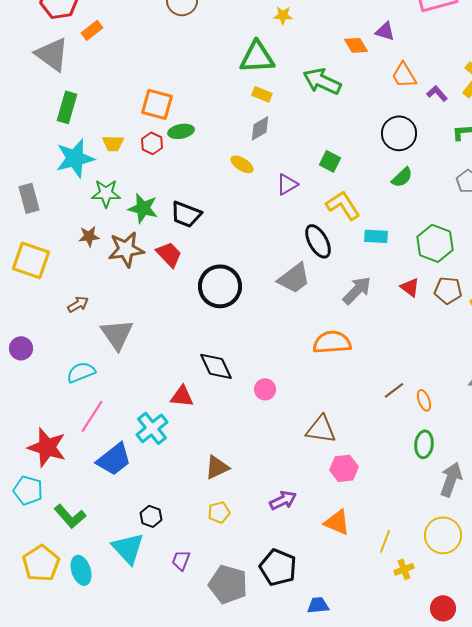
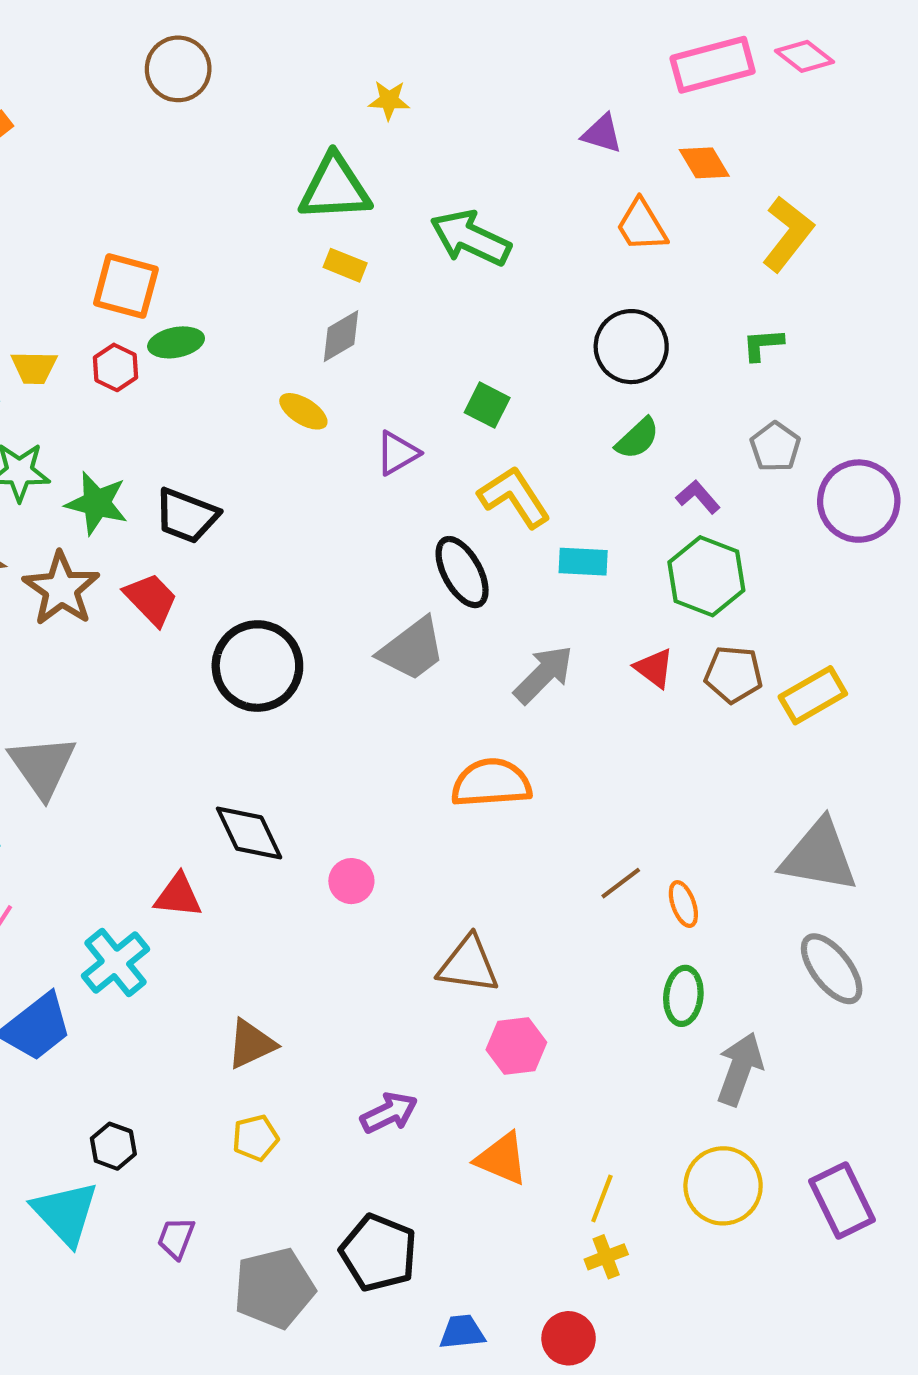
orange diamond: (356, 45) -> (704, 163), moved
purple L-shape: (437, 93) -> (698, 497), moved
brown star: (126, 249) -> (61, 589), turned -30
yellow cross: (404, 569) -> (606, 1257), moved
gray pentagon: (228, 584) -> (274, 1288), turned -30
red circle: (443, 608) -> (569, 1338), moved

